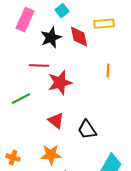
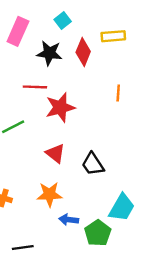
red diamond: (79, 37) -> (83, 52), turned 35
black star: (51, 38) -> (49, 53), turned 30

